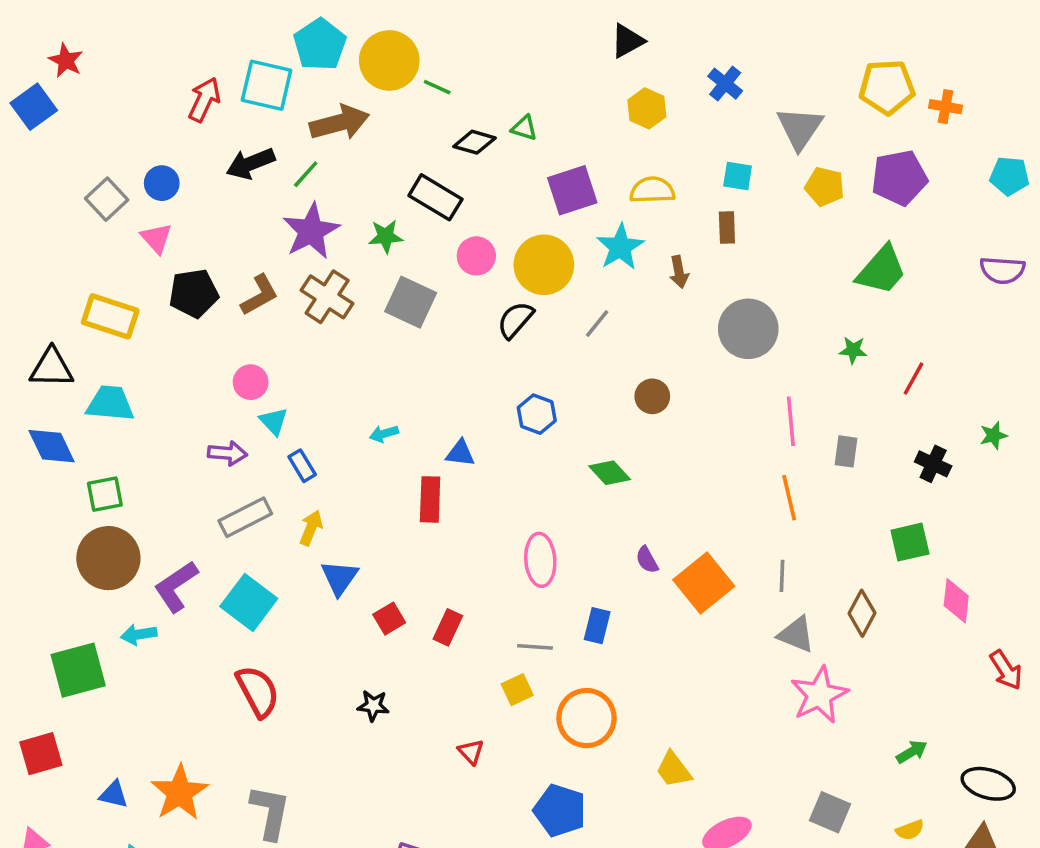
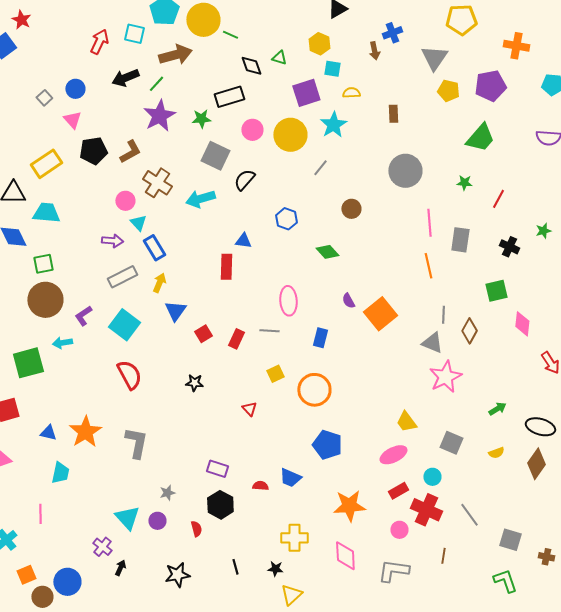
blue cross: (725, 84) -> (392, 33), turned 30
cyan square: (267, 85) -> (134, 34), size x0.7
yellow pentagon: (887, 87) -> (461, 20), moved
orange cross: (946, 107) -> (516, 46), size x1.4
yellow hexagon: (647, 108) -> (319, 44), moved
black diamond: (475, 142) -> (251, 66), turned 55
cyan square: (738, 176) -> (332, 69), moved
yellow semicircle: (652, 190) -> (351, 93), size x0.7
black rectangle: (435, 197) -> (229, 97), turned -48
gray square: (107, 199) -> (44, 98), size x0.7
brown arrow: (679, 272) -> (374, 51), moved
brown cross: (327, 297) -> (157, 183), moved
yellow rectangle: (110, 316) -> (46, 164), turned -52
black semicircle: (515, 320) -> (244, 180), moved
cyan arrow: (384, 434) -> (200, 199), moved, size x1.8
gray rectangle: (846, 451) -> (460, 240), size x1.4
blue rectangle: (302, 466) -> (154, 248), size x1.4
gray line: (782, 576) -> (443, 315), moved
purple L-shape: (176, 587) -> (83, 316), size x0.7
gray line: (535, 647) -> (269, 331), moved
yellow trapezoid: (674, 770) -> (406, 422), moved
blue pentagon: (560, 810) -> (327, 445), moved

